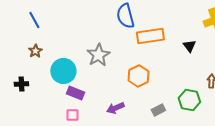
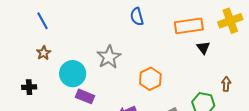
blue semicircle: (125, 16) -> (137, 17), size x0.7
orange rectangle: (150, 36) -> (189, 26), moved

